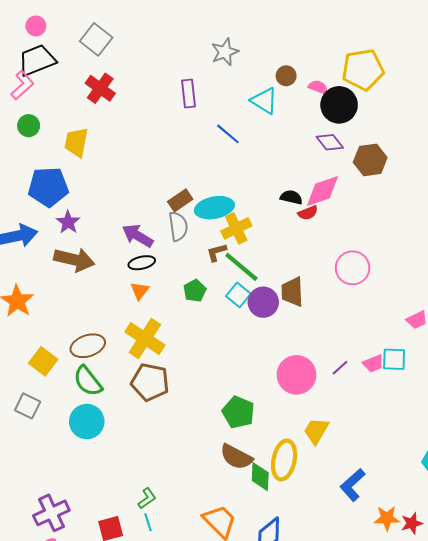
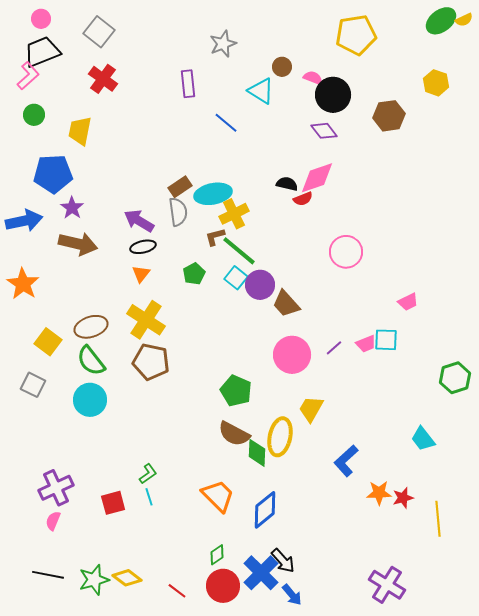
yellow pentagon: (363, 70) -> (356, 35), moved
brown hexagon: (370, 160) -> (389, 116), moved
brown trapezoid: (292, 292) -> (286, 304), moved, turned -40

